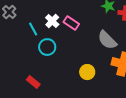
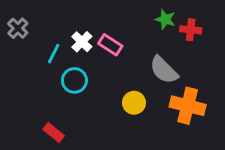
cyan line: (33, 29) -> (54, 54), turned 56
yellow circle: (87, 72) -> (134, 103), moved

